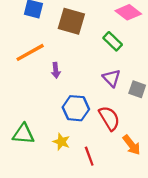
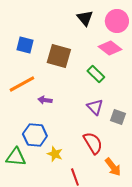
purple arrow: (56, 70) -> (45, 100), turned 104
blue hexagon: (76, 108) -> (35, 135), moved
yellow star: (61, 142) -> (55, 154), moved

